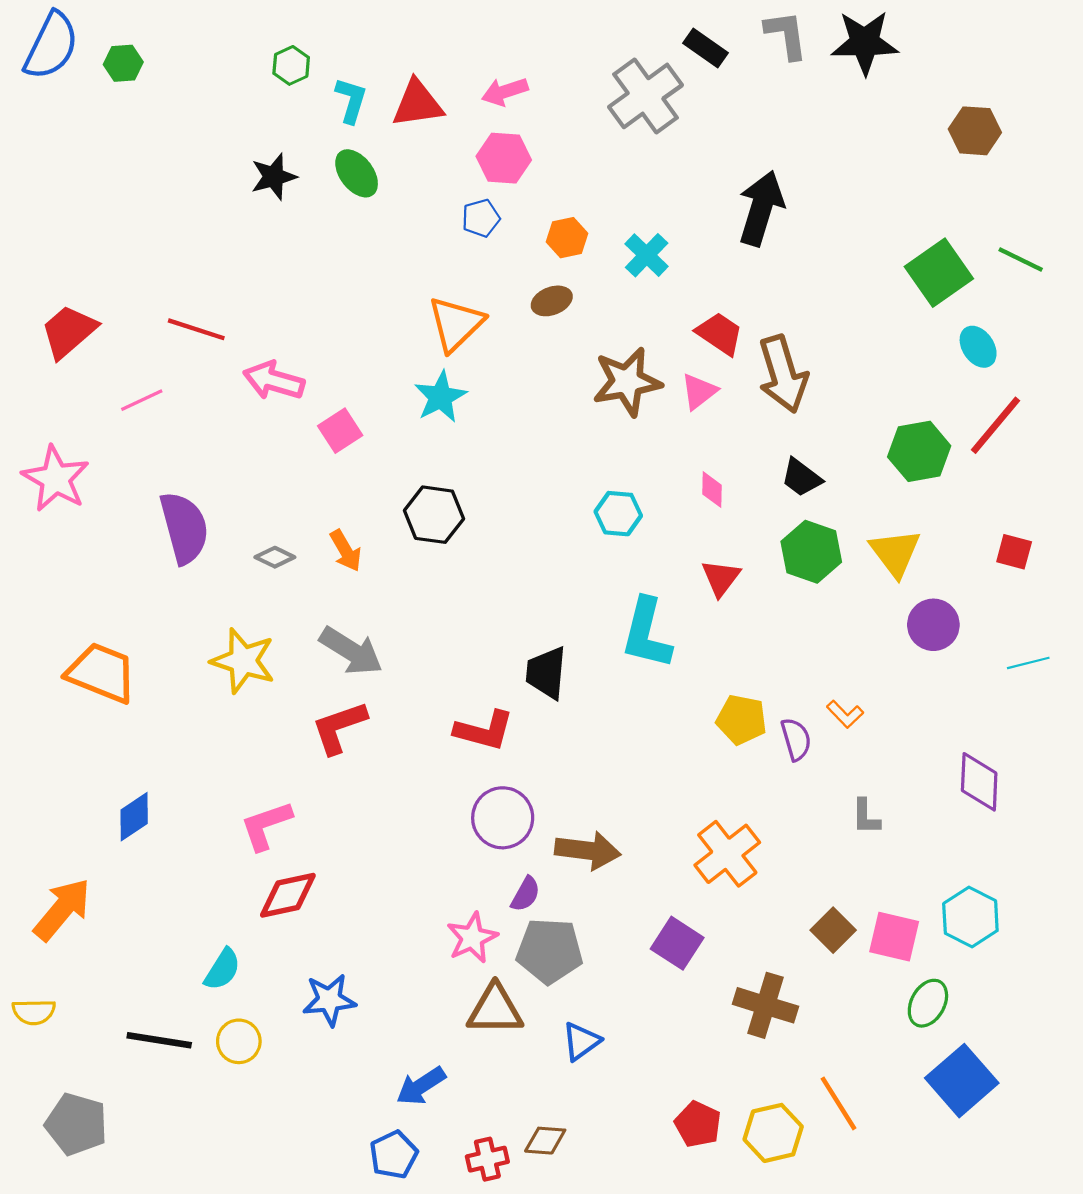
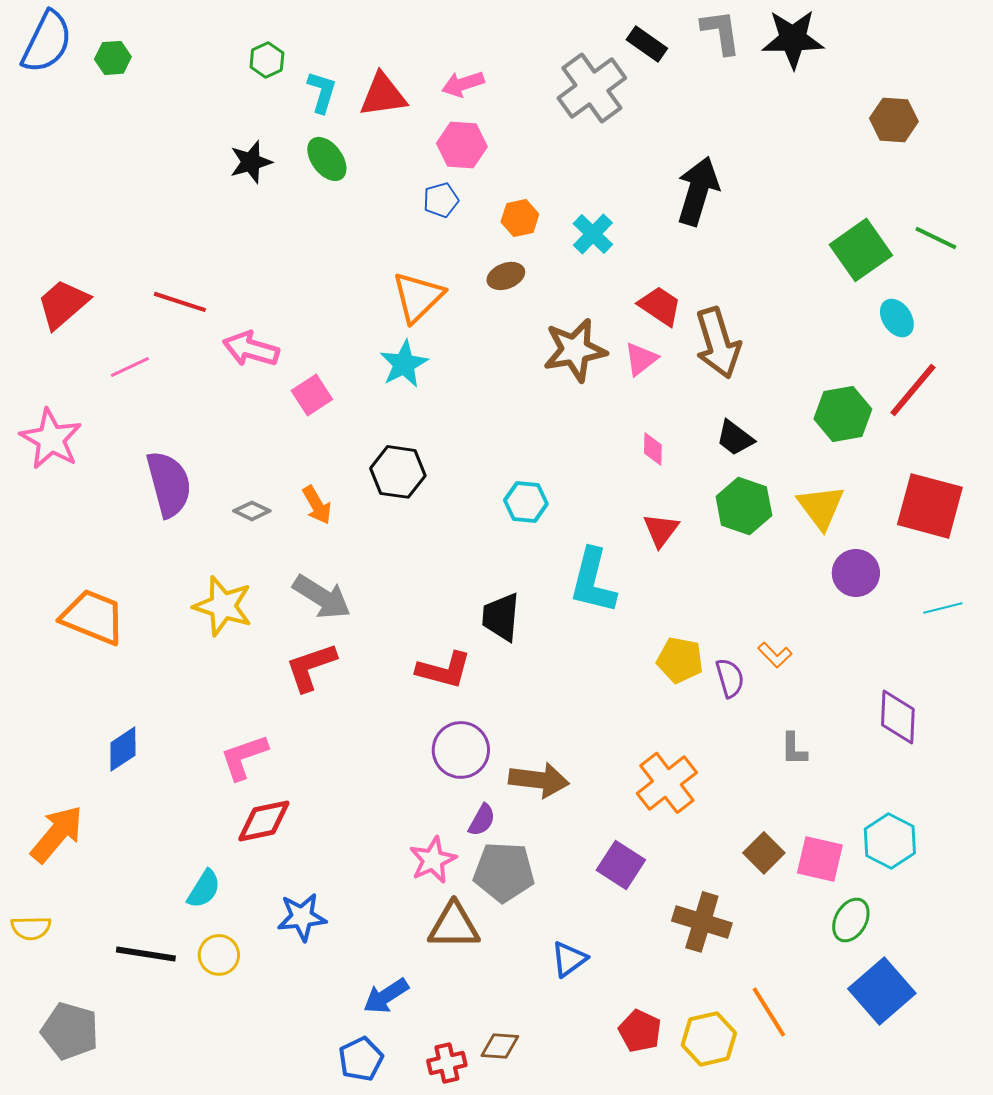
cyan hexagon: (618, 514) -> (526, 502), moved
red square: (1014, 552) -> (930, 506), size x2.0
blue triangle: (581, 1041) -> (569, 959), moved

